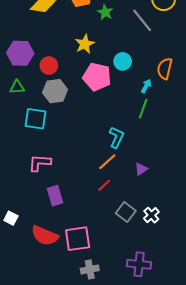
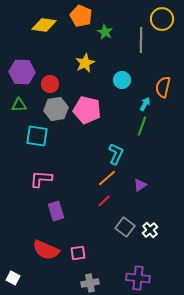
gray line: (142, 20) -> (141, 40), turned 40
pink pentagon: (97, 77) -> (87, 110), moved
white square: (11, 218) -> (13, 278), moved
pink square: (78, 239) -> (78, 253), size x0.6

